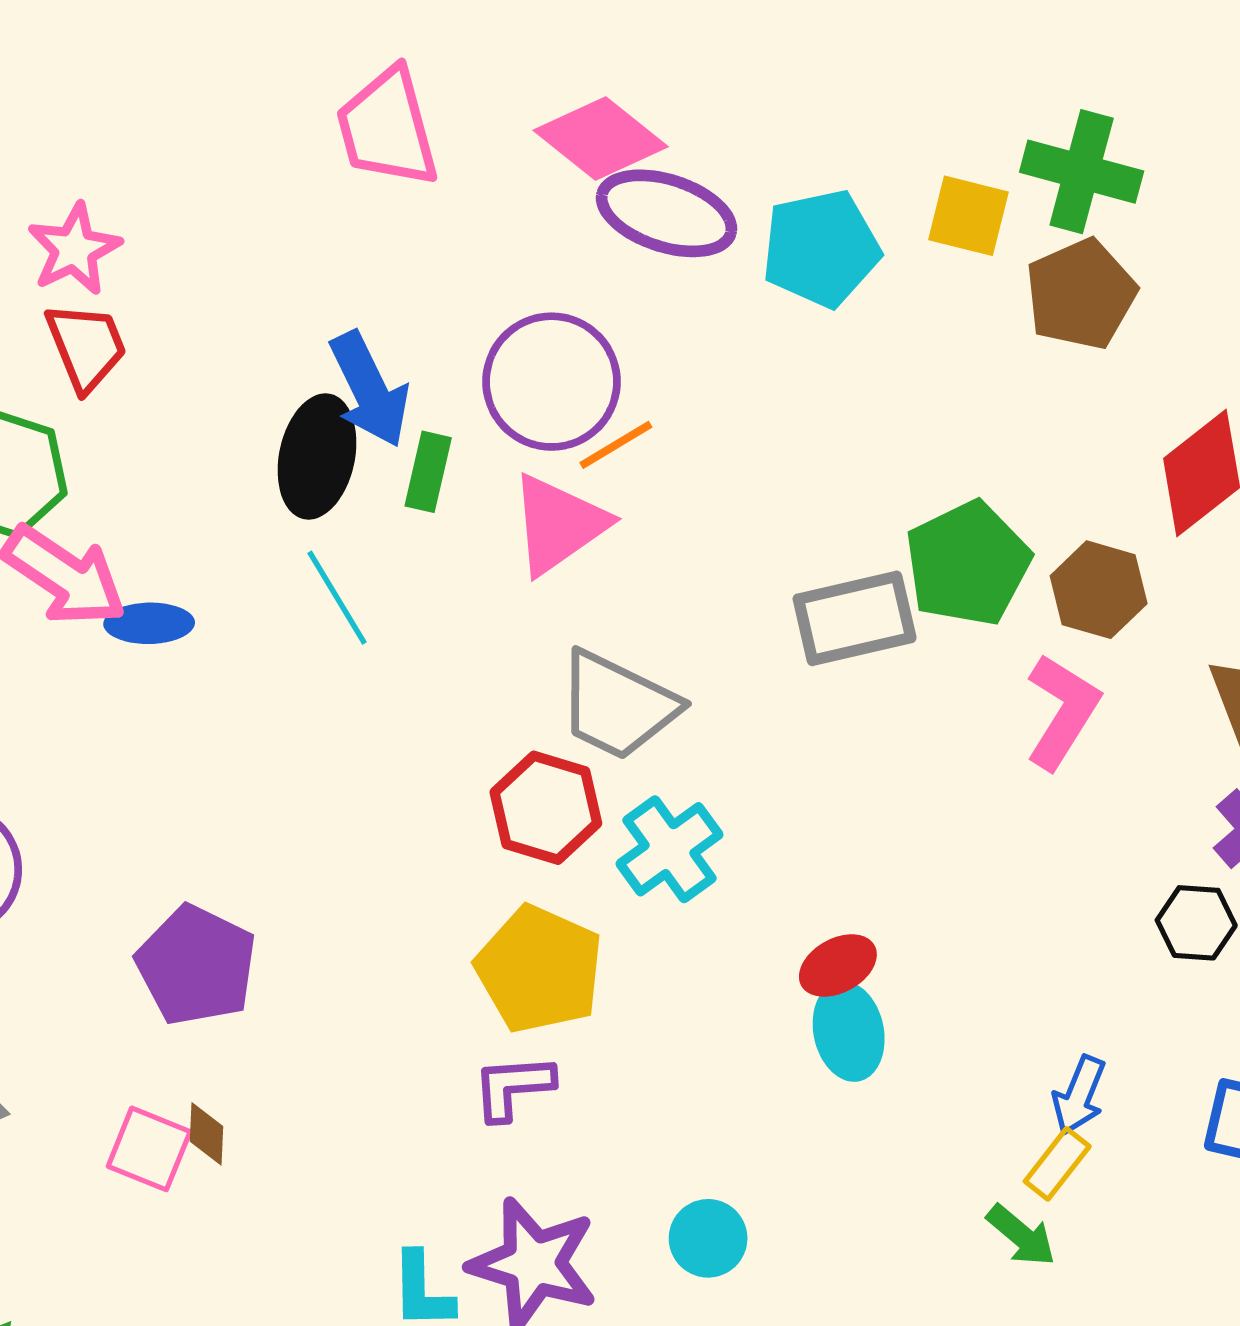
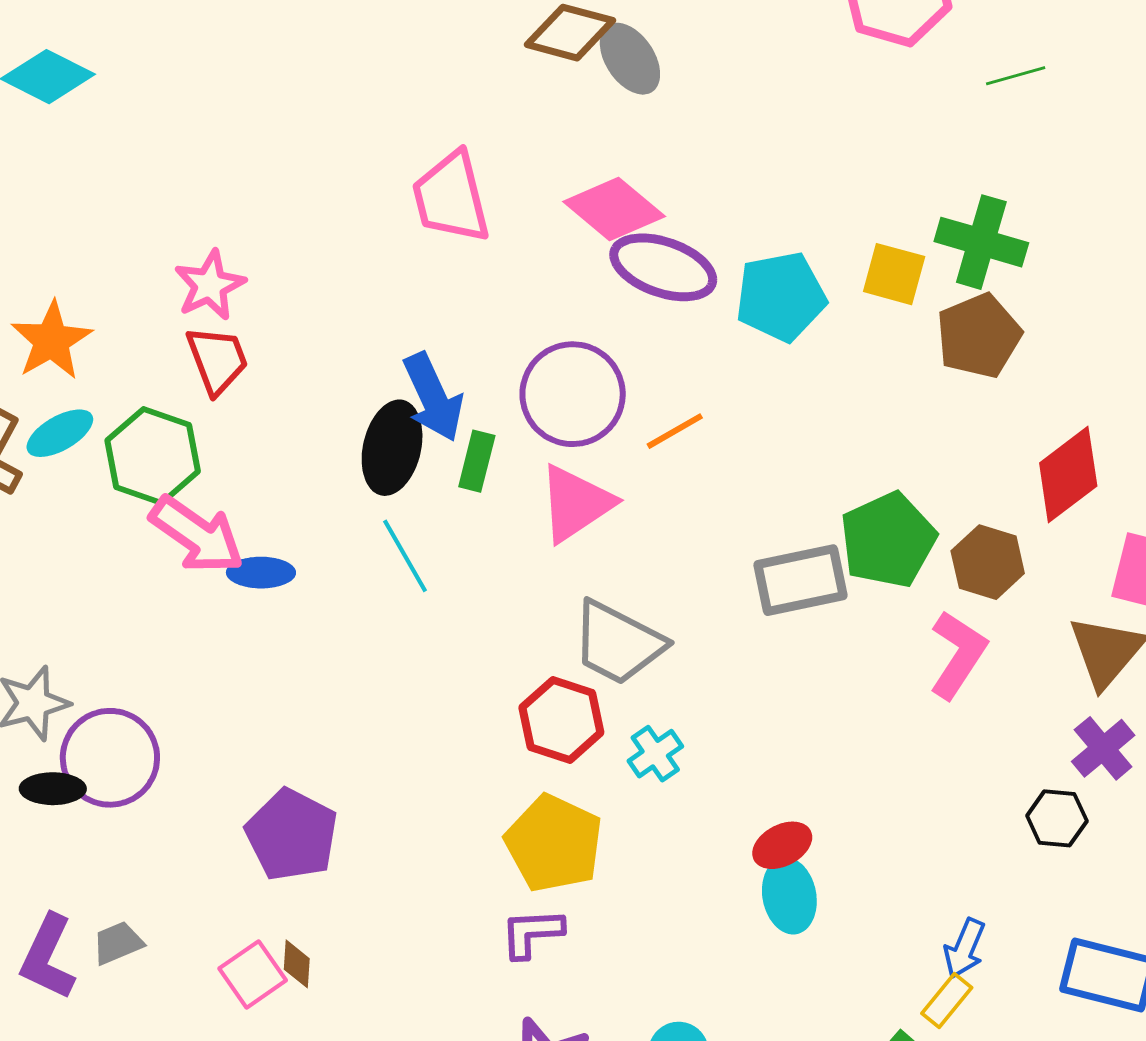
orange line: (616, 445) -> (675, 431), moved
cyan cross: (669, 849) -> (655, 754), size x0.7
pink square: (149, 1149) -> (253, 974), turned 32

